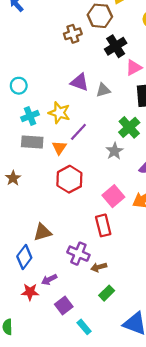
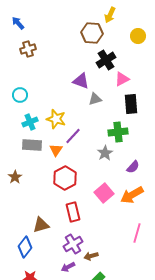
brown cross: (73, 34) -> (28, 49), moved
purple triangle: (80, 82) -> (81, 81), moved
green cross: (129, 127) -> (118, 132), turned 36
red rectangle: (103, 225) -> (73, 212), moved
purple cross: (78, 254) -> (73, 244), turned 36
purple arrow: (49, 280) -> (68, 267), moved

